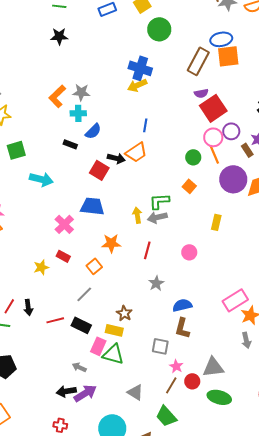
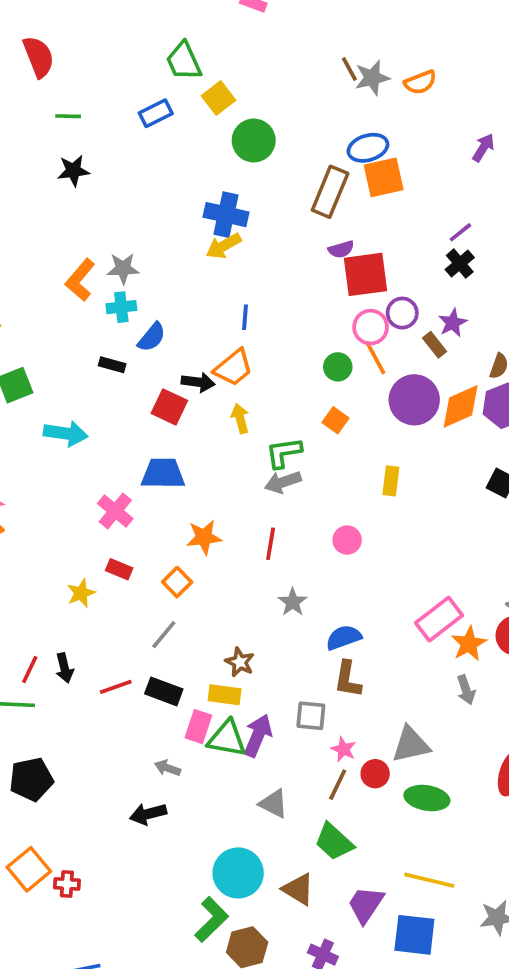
red square: (213, 108) -> (366, 274), turned 32
yellow arrow: (137, 215) -> (240, 418), moved
purple arrow: (85, 393) -> (258, 736), moved, turned -30
red cross: (60, 425) -> (67, 884), moved

